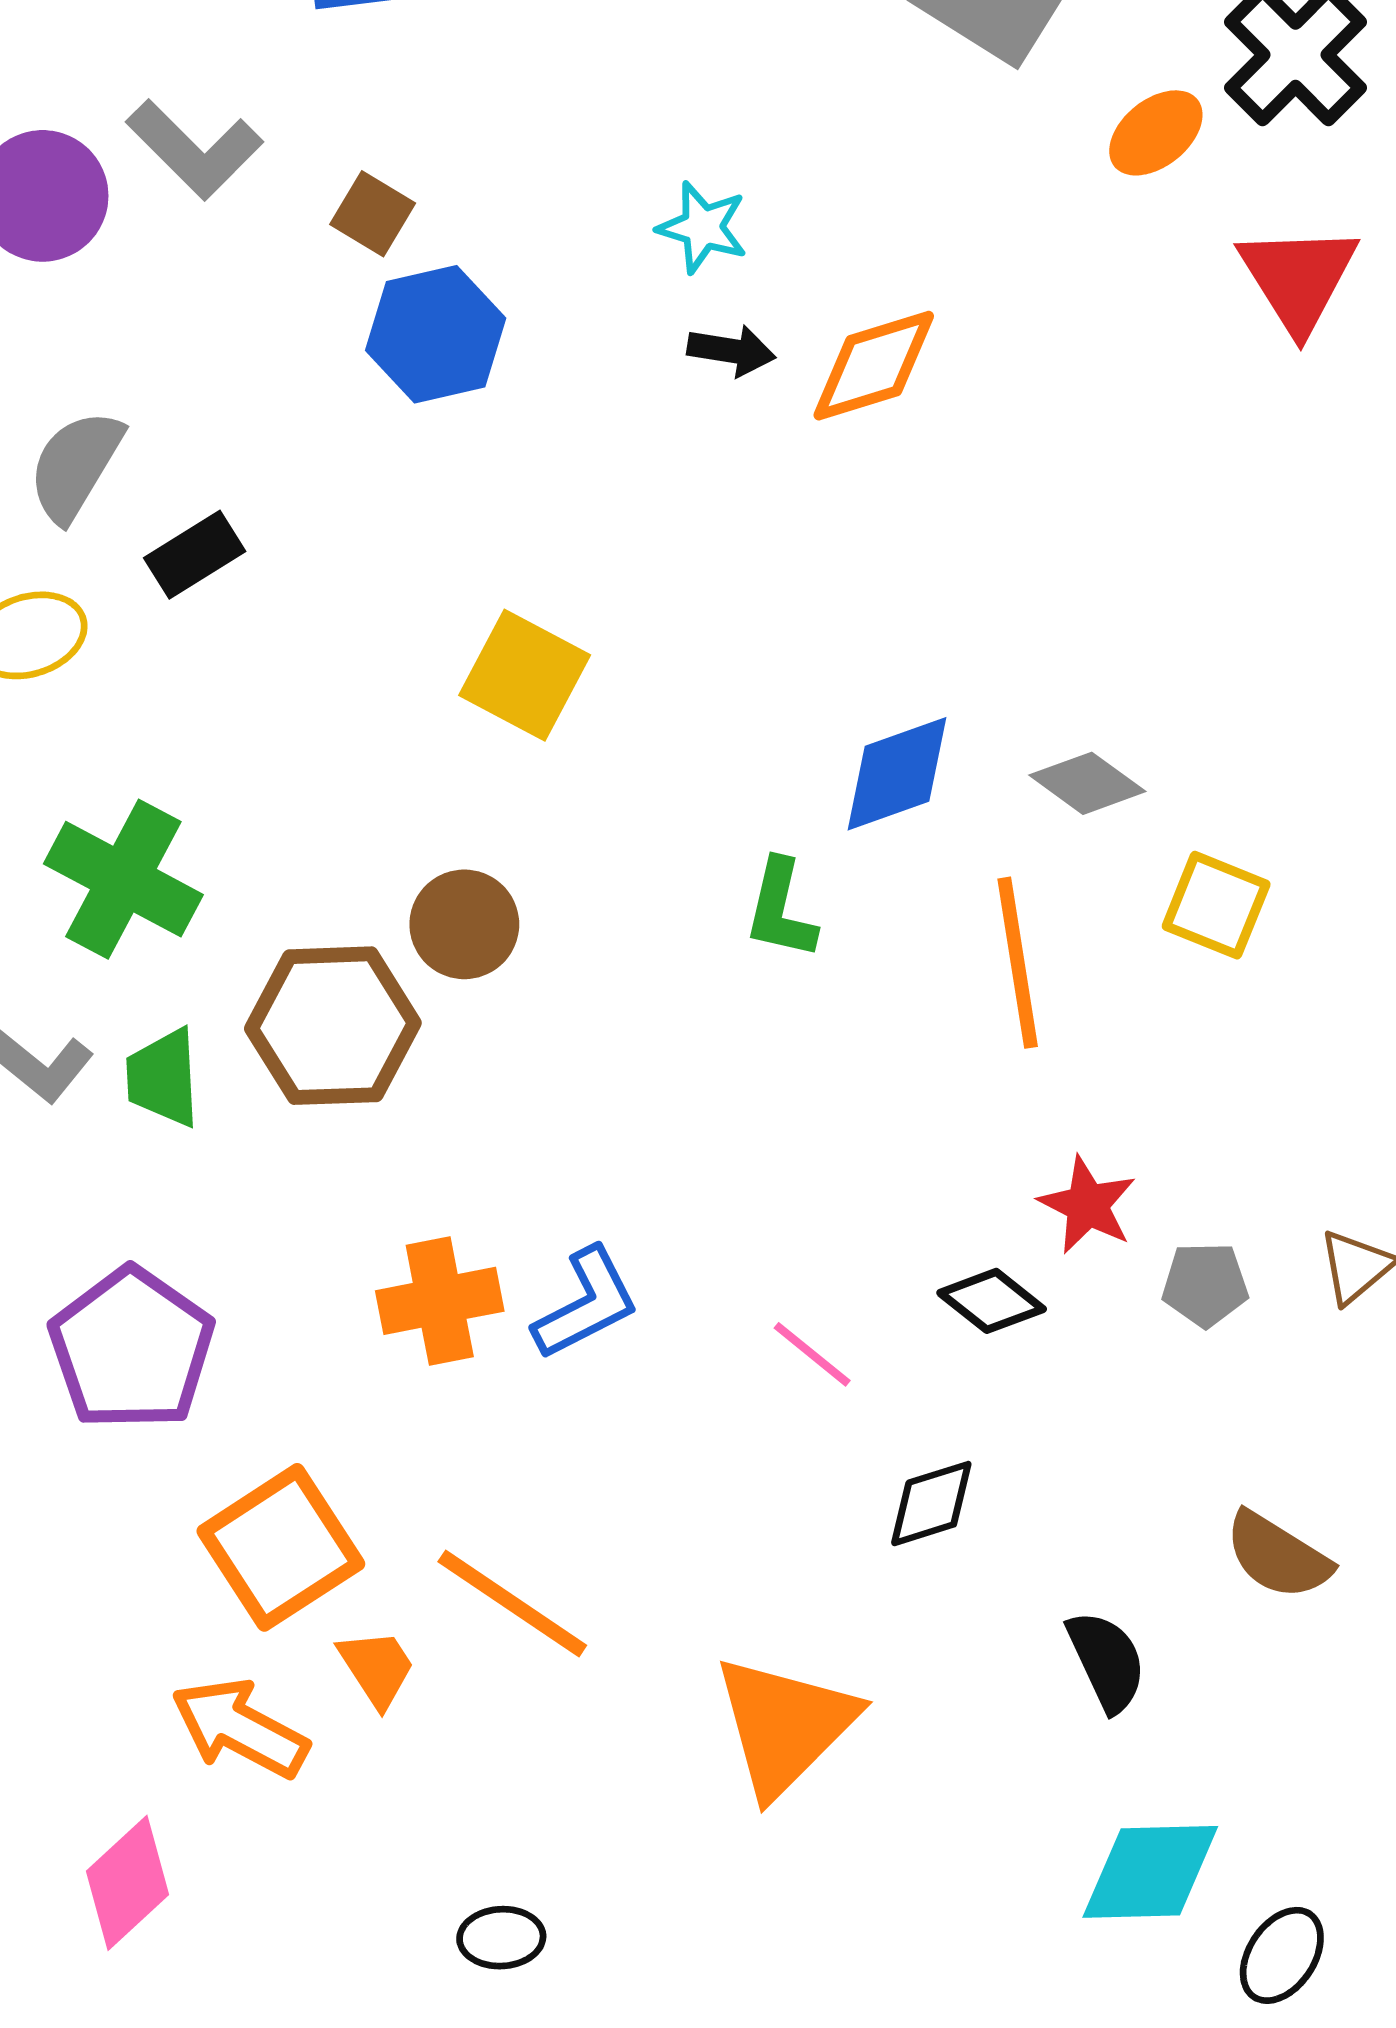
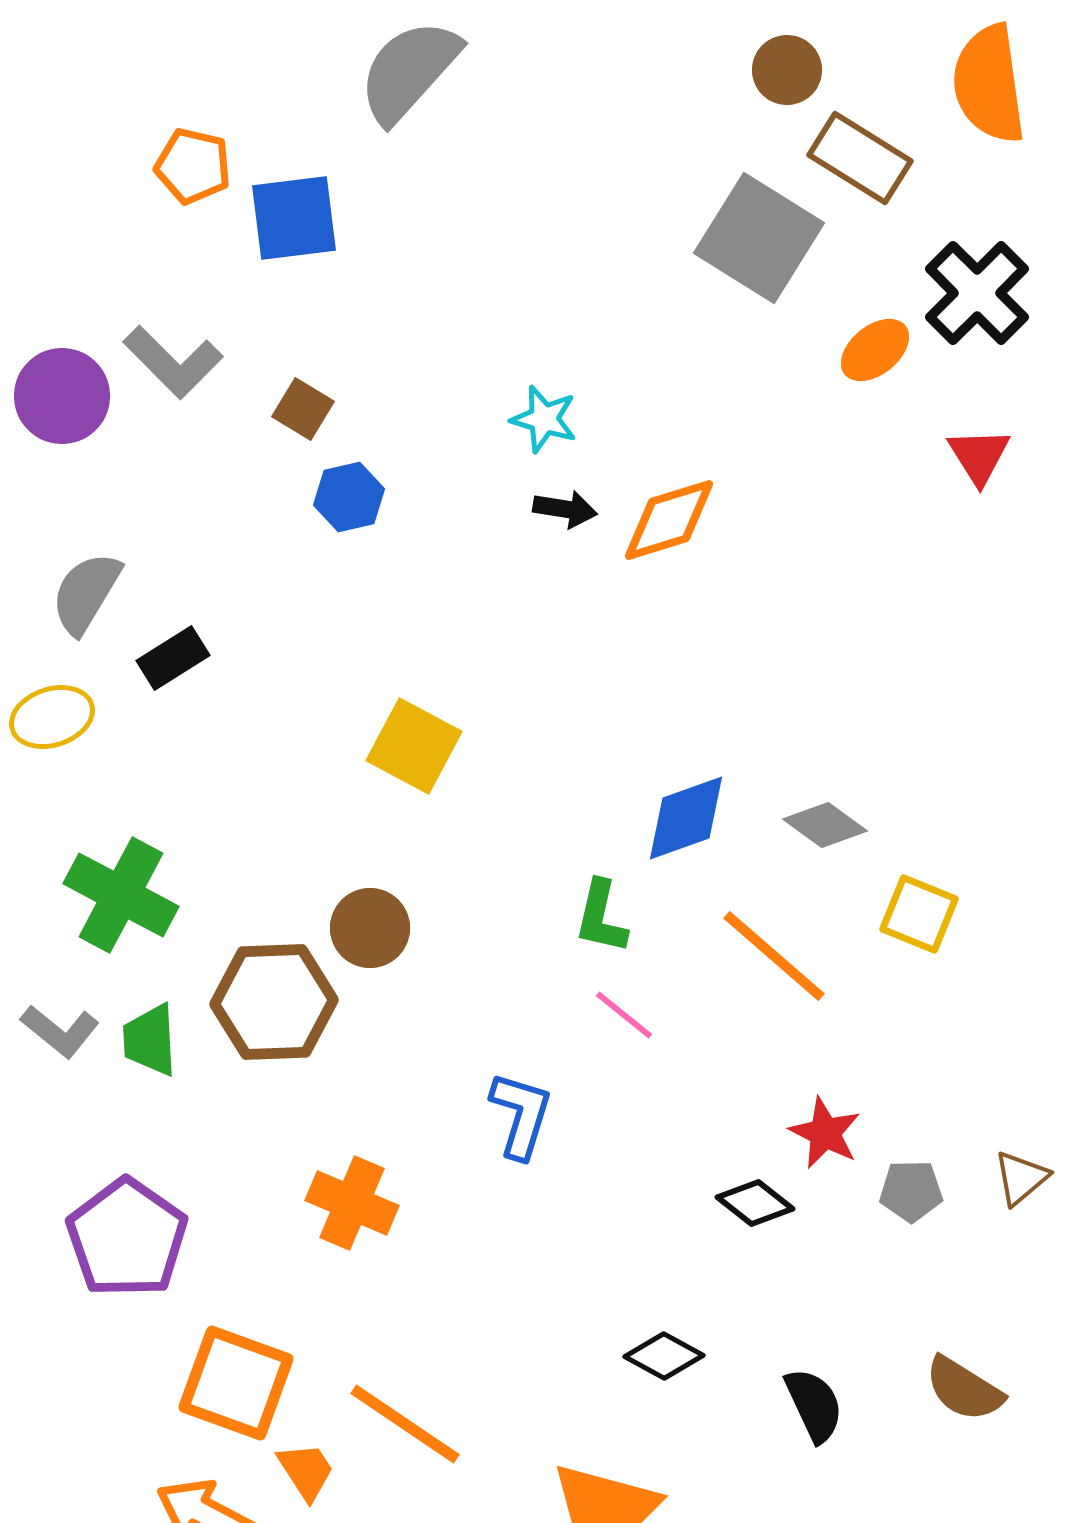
red triangle: (1298, 278) -> (979, 456), size x0.7
blue hexagon: (436, 334) -> (349, 497), size x0.7
orange line: (1018, 963) -> (774, 956), turned -40
orange cross: (440, 1301) -> (352, 1203), turned 34
blue L-shape: (586, 1304) -> (521, 1115), moved, turned -46
pink line: (812, 1354) -> (624, 1015), moved
black diamond: (931, 1504) -> (664, 1356), moved, turned 46
orange square: (281, 1547) -> (236, 1383), turned -37
black semicircle: (1107, 1661) -> (814, 1405), moved

